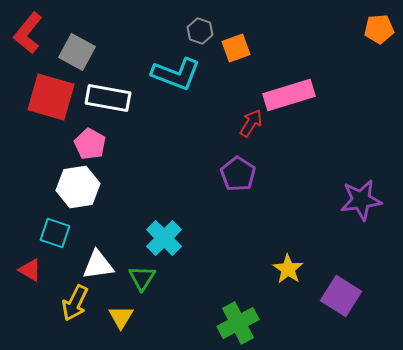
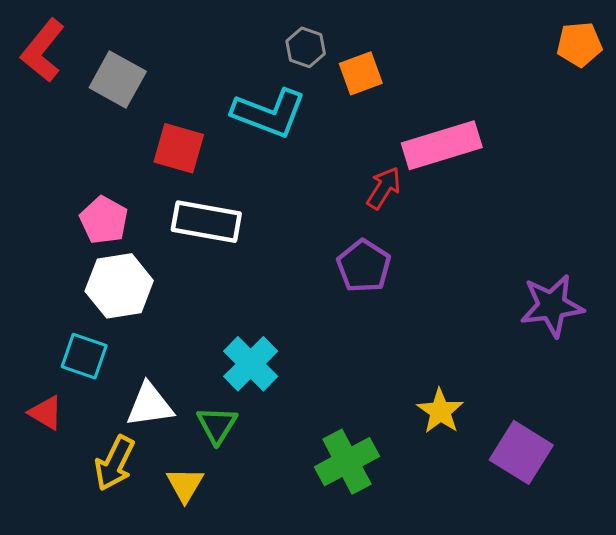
red square: (51, 97) -> (179, 148), moved, size x0.7
white rectangle: (108, 98) -> (206, 222), moved
pink pentagon: (90, 144) -> (104, 220), moved
green cross: (238, 323) -> (347, 462), moved

